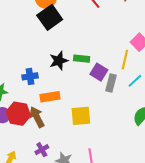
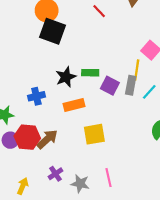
black square: (50, 17) -> (52, 31), turned -30
gray rectangle: (111, 83) -> (131, 85), moved
orange rectangle: (50, 97) -> (74, 105), moved
brown arrow: (37, 117) -> (47, 139), turned 80

